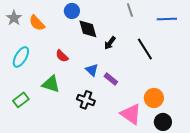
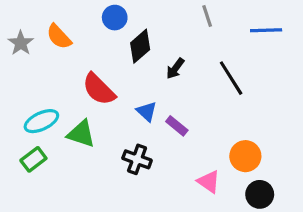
gray star: (14, 18) -> (21, 43), moved
black diamond: (88, 29) -> (140, 46), turned 65
red semicircle: (62, 56) -> (99, 89), size x1.6
cyan ellipse: (21, 57) -> (41, 121), moved, turned 35
pink triangle: (131, 114) -> (209, 182), size x0.7

